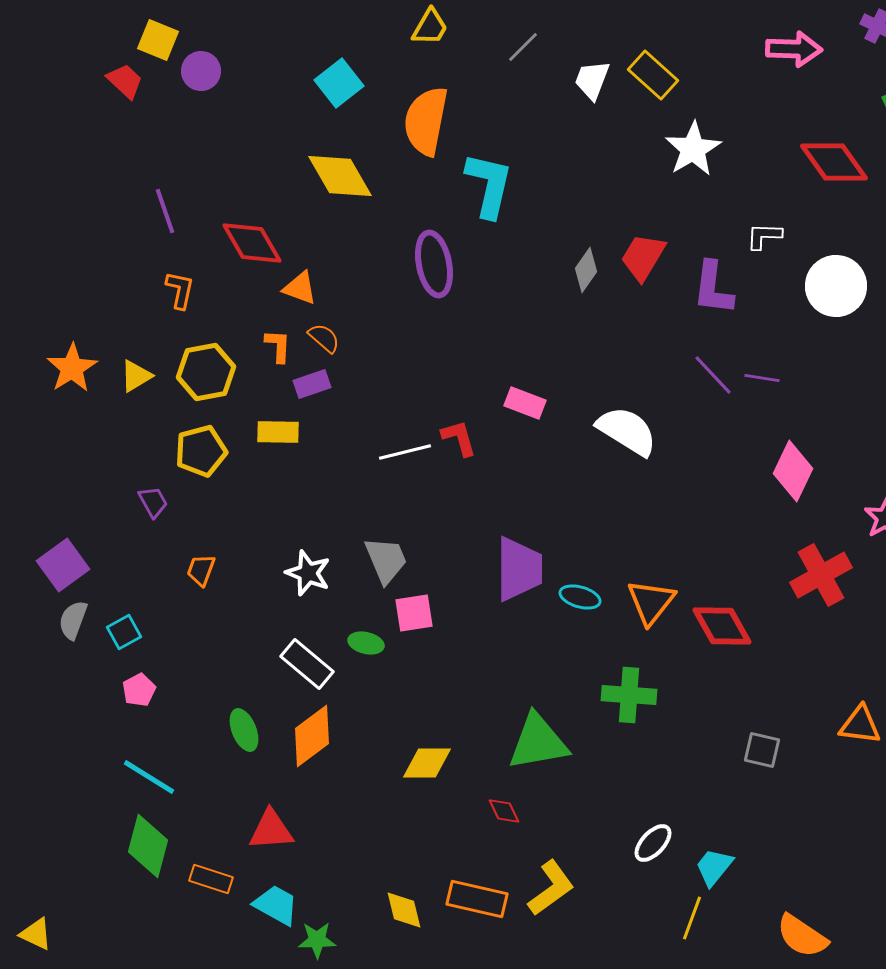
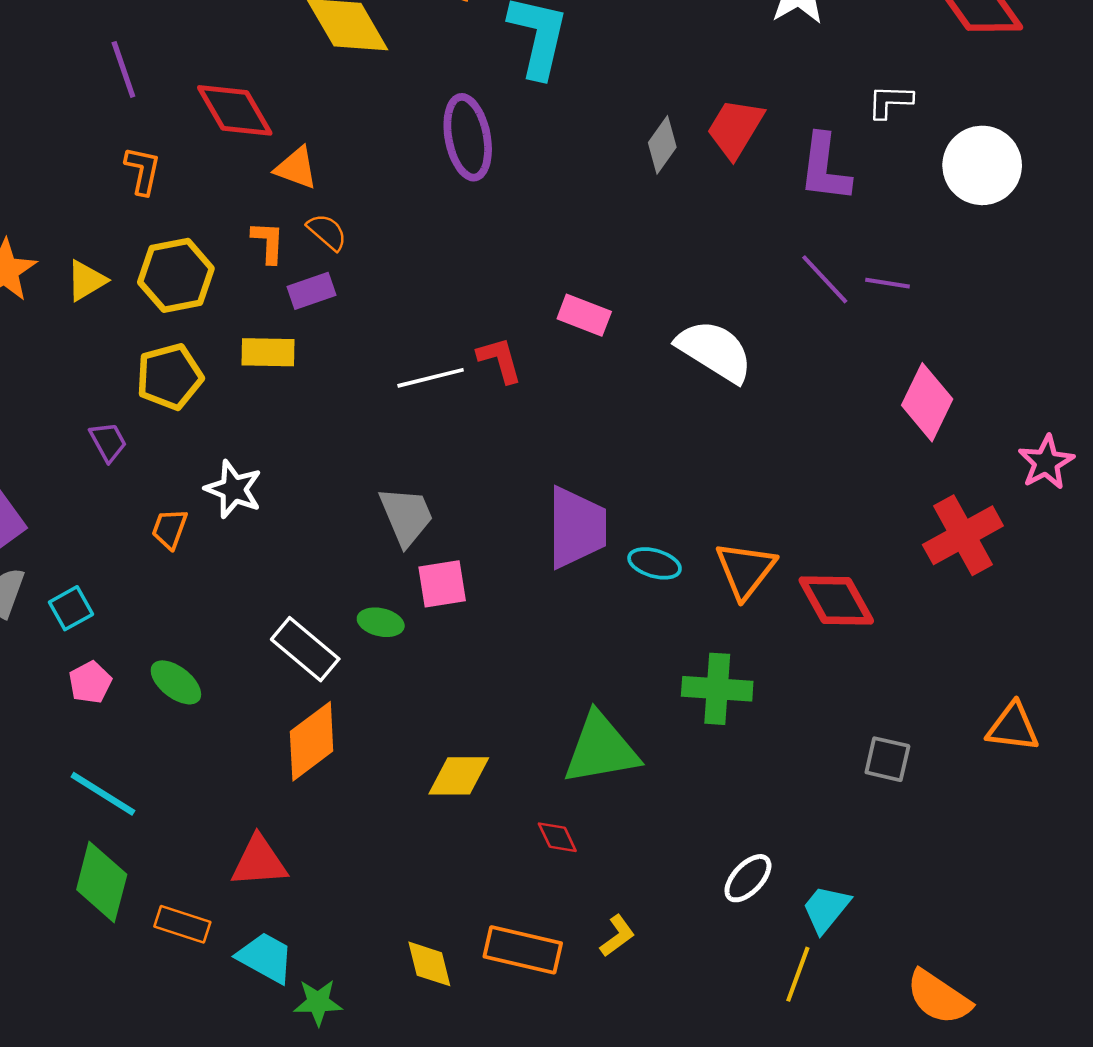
white star: (308, 573) -> (234, 489), moved
green ellipse: (244, 730) -> (176, 682), moved, turned -30
yellow L-shape: (551, 888) -> (617, 936), size x0.6

